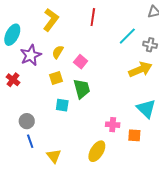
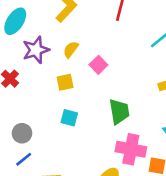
green trapezoid: (82, 89) -> (119, 112), moved
pink cross: (113, 125) -> (131, 149), size x1.6
blue line: (30, 141) -> (24, 159), turned 64

